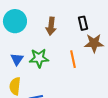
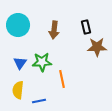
orange line: (73, 59) -> (62, 79), moved

